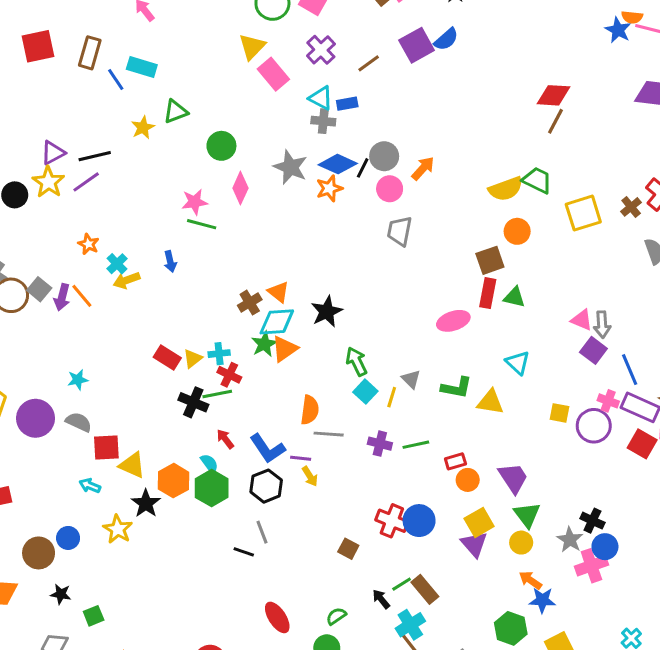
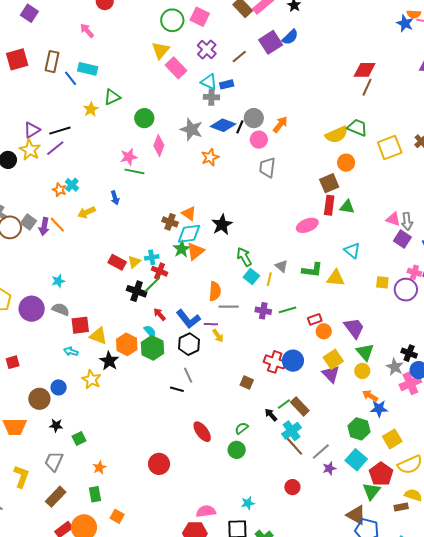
orange star: (329, 188) -> (210, 157), moved
cyan cross: (117, 264) -> (72, 185), moved
brown cross: (250, 303) -> (170, 222), turned -35
green line: (217, 394) -> (152, 285), turned -30

